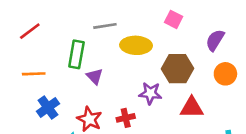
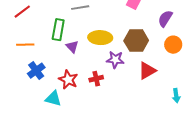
yellow ellipse: (136, 45) -> (100, 38), moved
red triangle: (192, 108) -> (147, 71), turned -30

